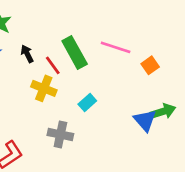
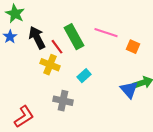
black arrow: (27, 54) -> (37, 38), size x1.6
orange square: (150, 65) -> (133, 47), turned -32

